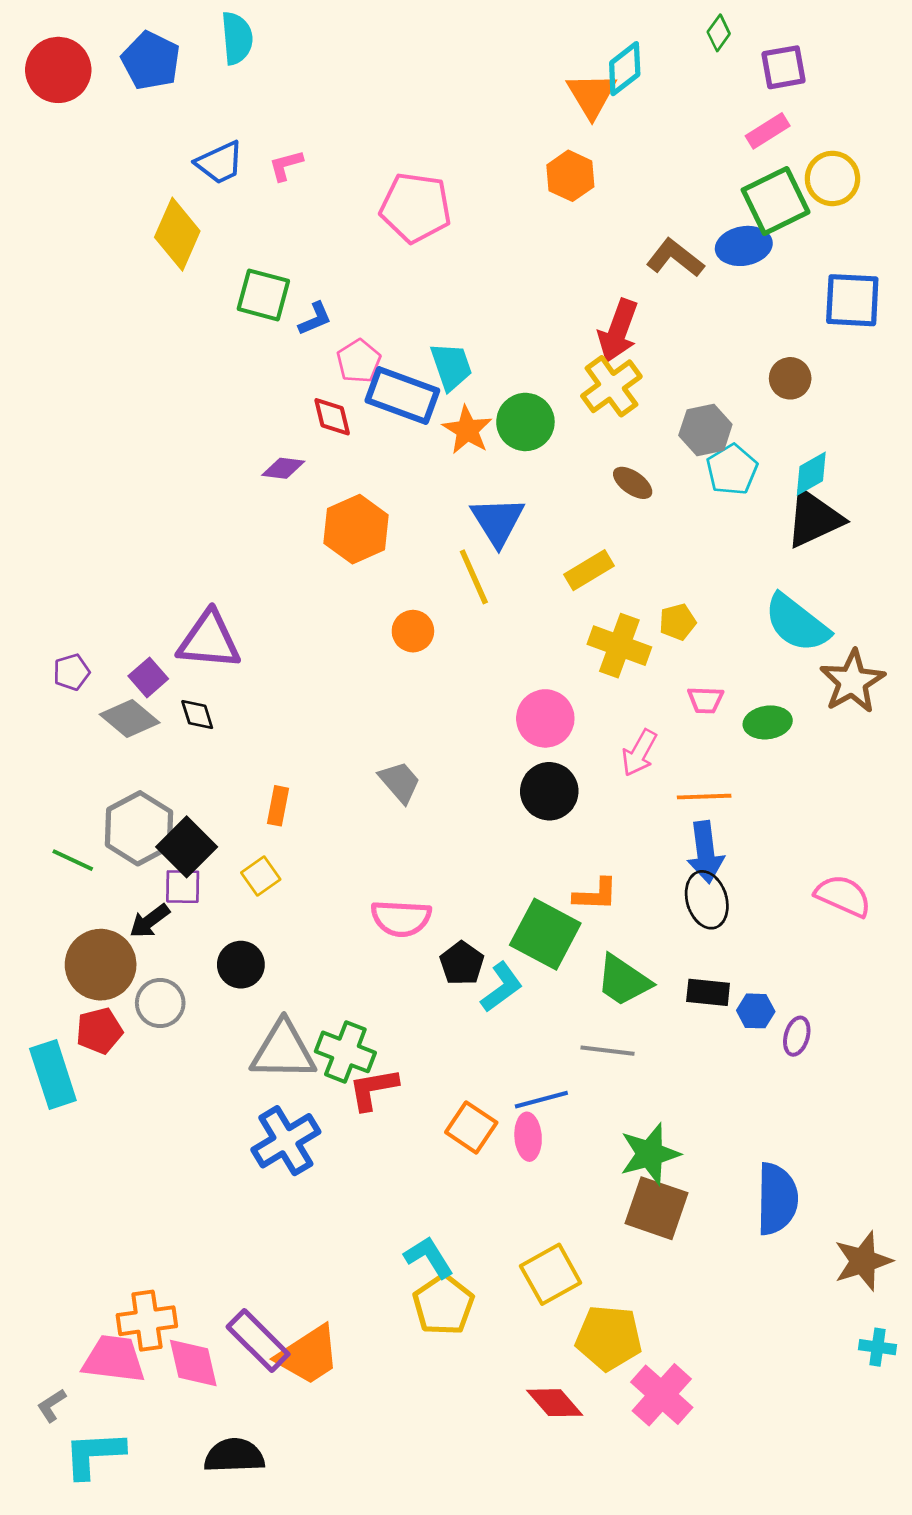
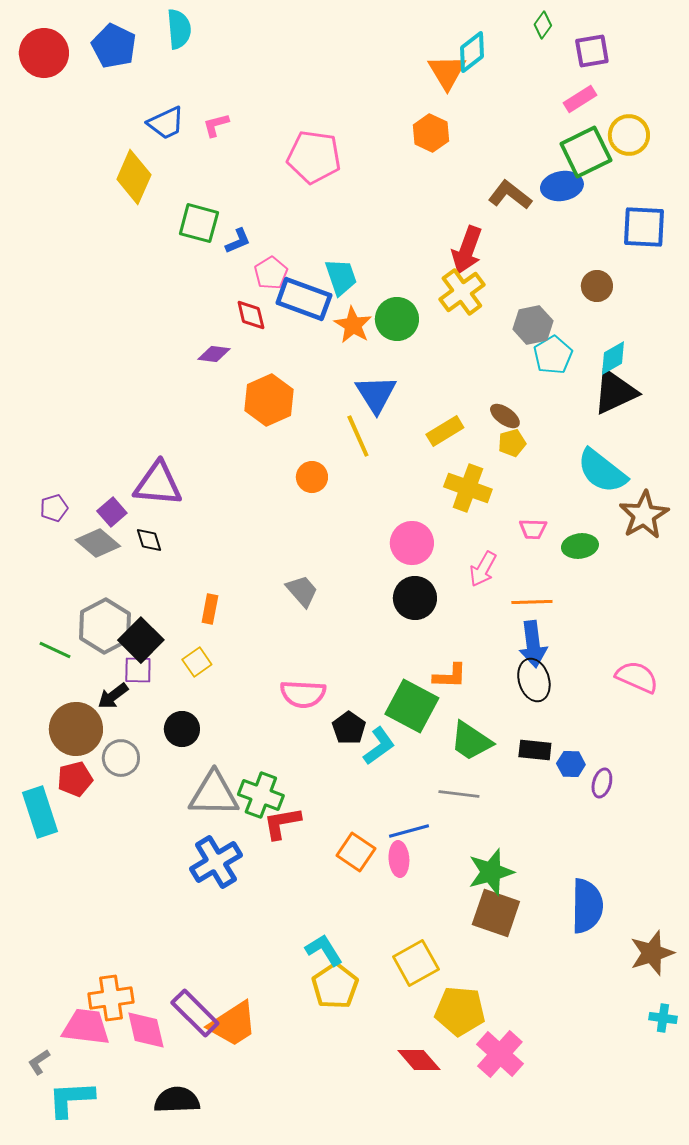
brown ellipse: (633, 483) -> (505, 416), moved
yellow pentagon: (678, 622) -> (512, 443), moved

